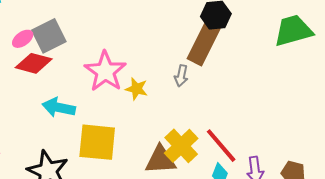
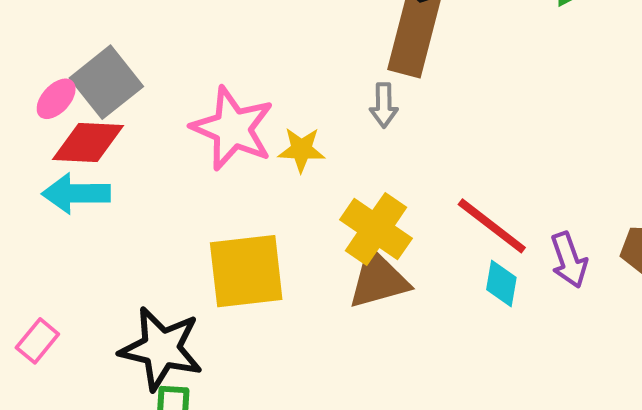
cyan arrow: (59, 107) -> (76, 193), moved
yellow cross: (181, 146) -> (376, 229), moved

